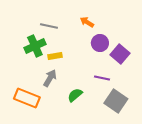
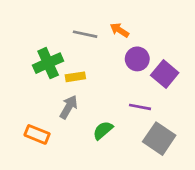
gray line: (49, 26) -> (85, 34), moved
orange rectangle: (27, 98) -> (37, 134), size x0.7

